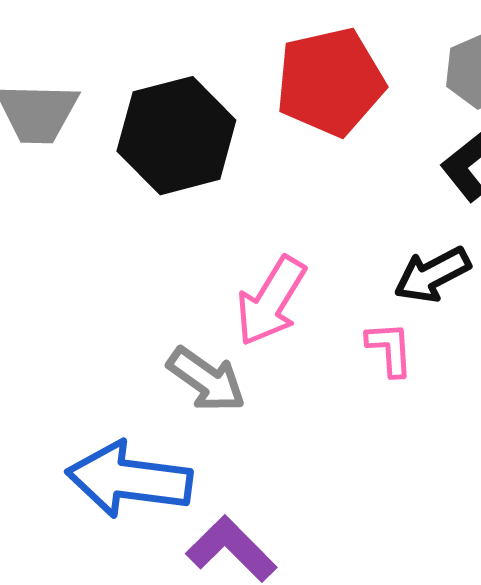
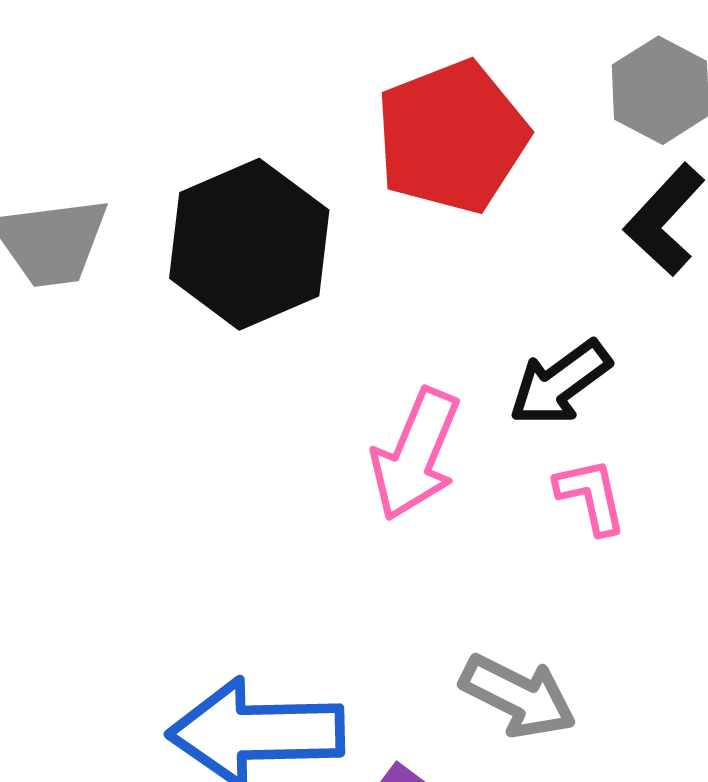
black arrow: (432, 275) -> (560, 383), moved
gray arrow: (206, 380) -> (518, 696), moved

